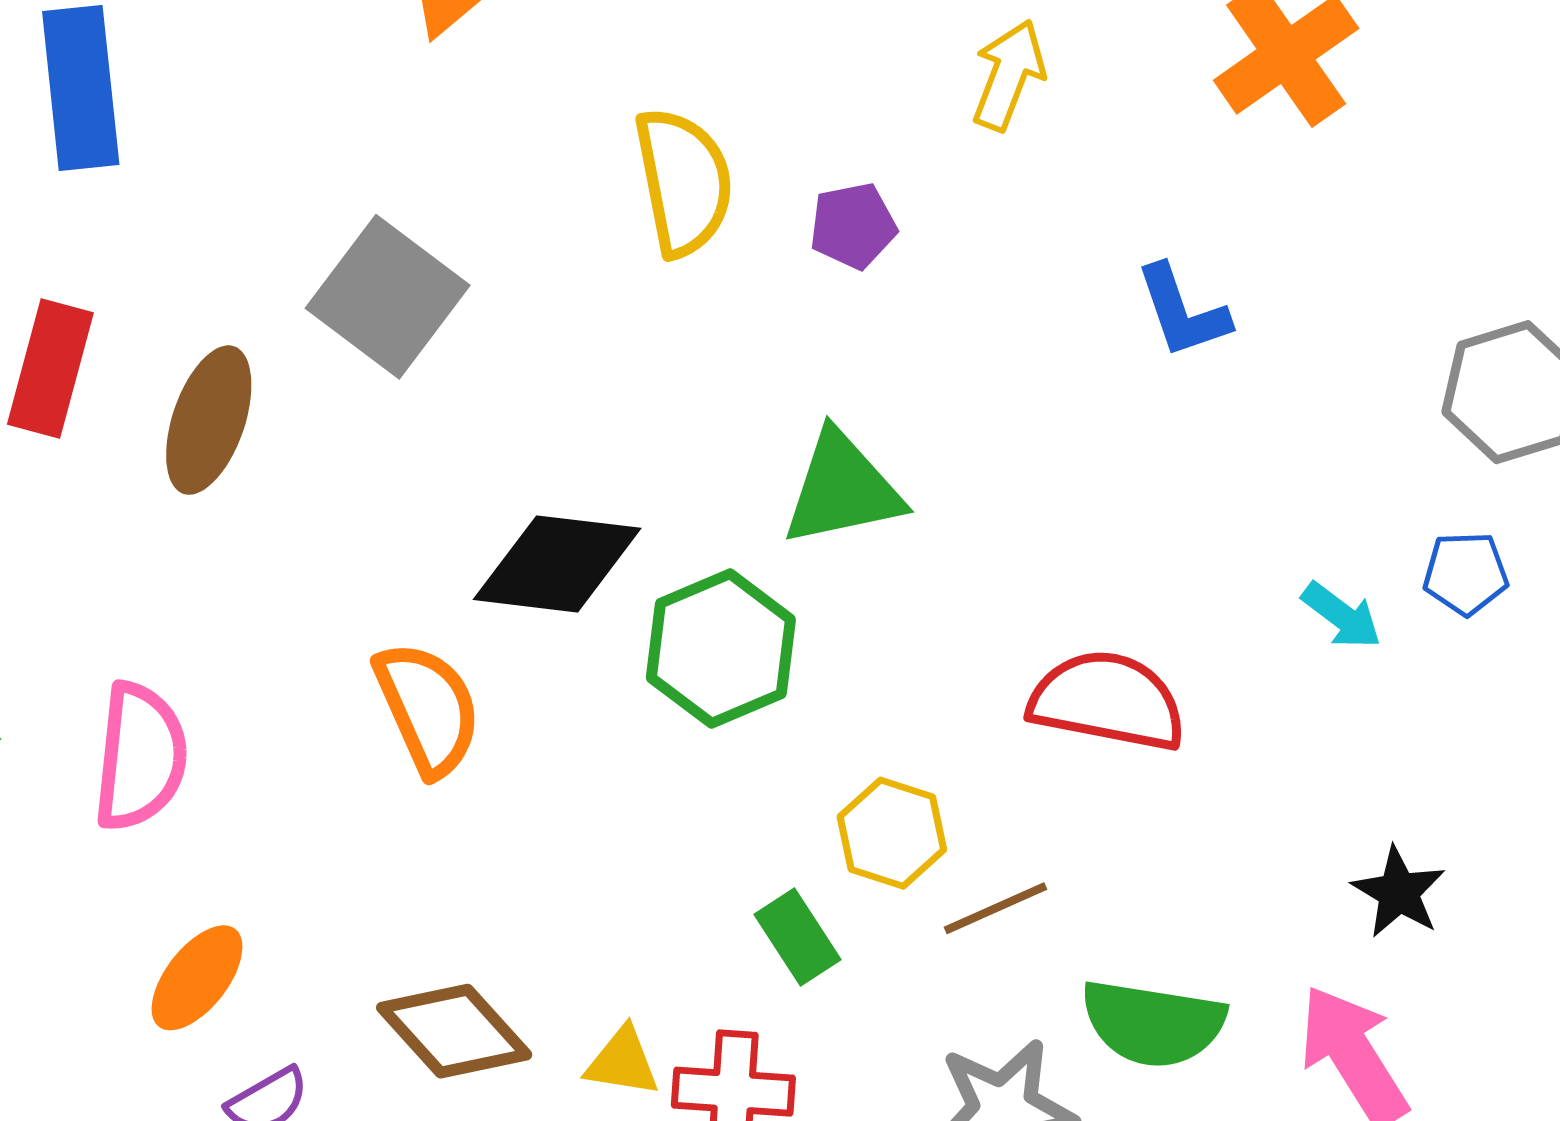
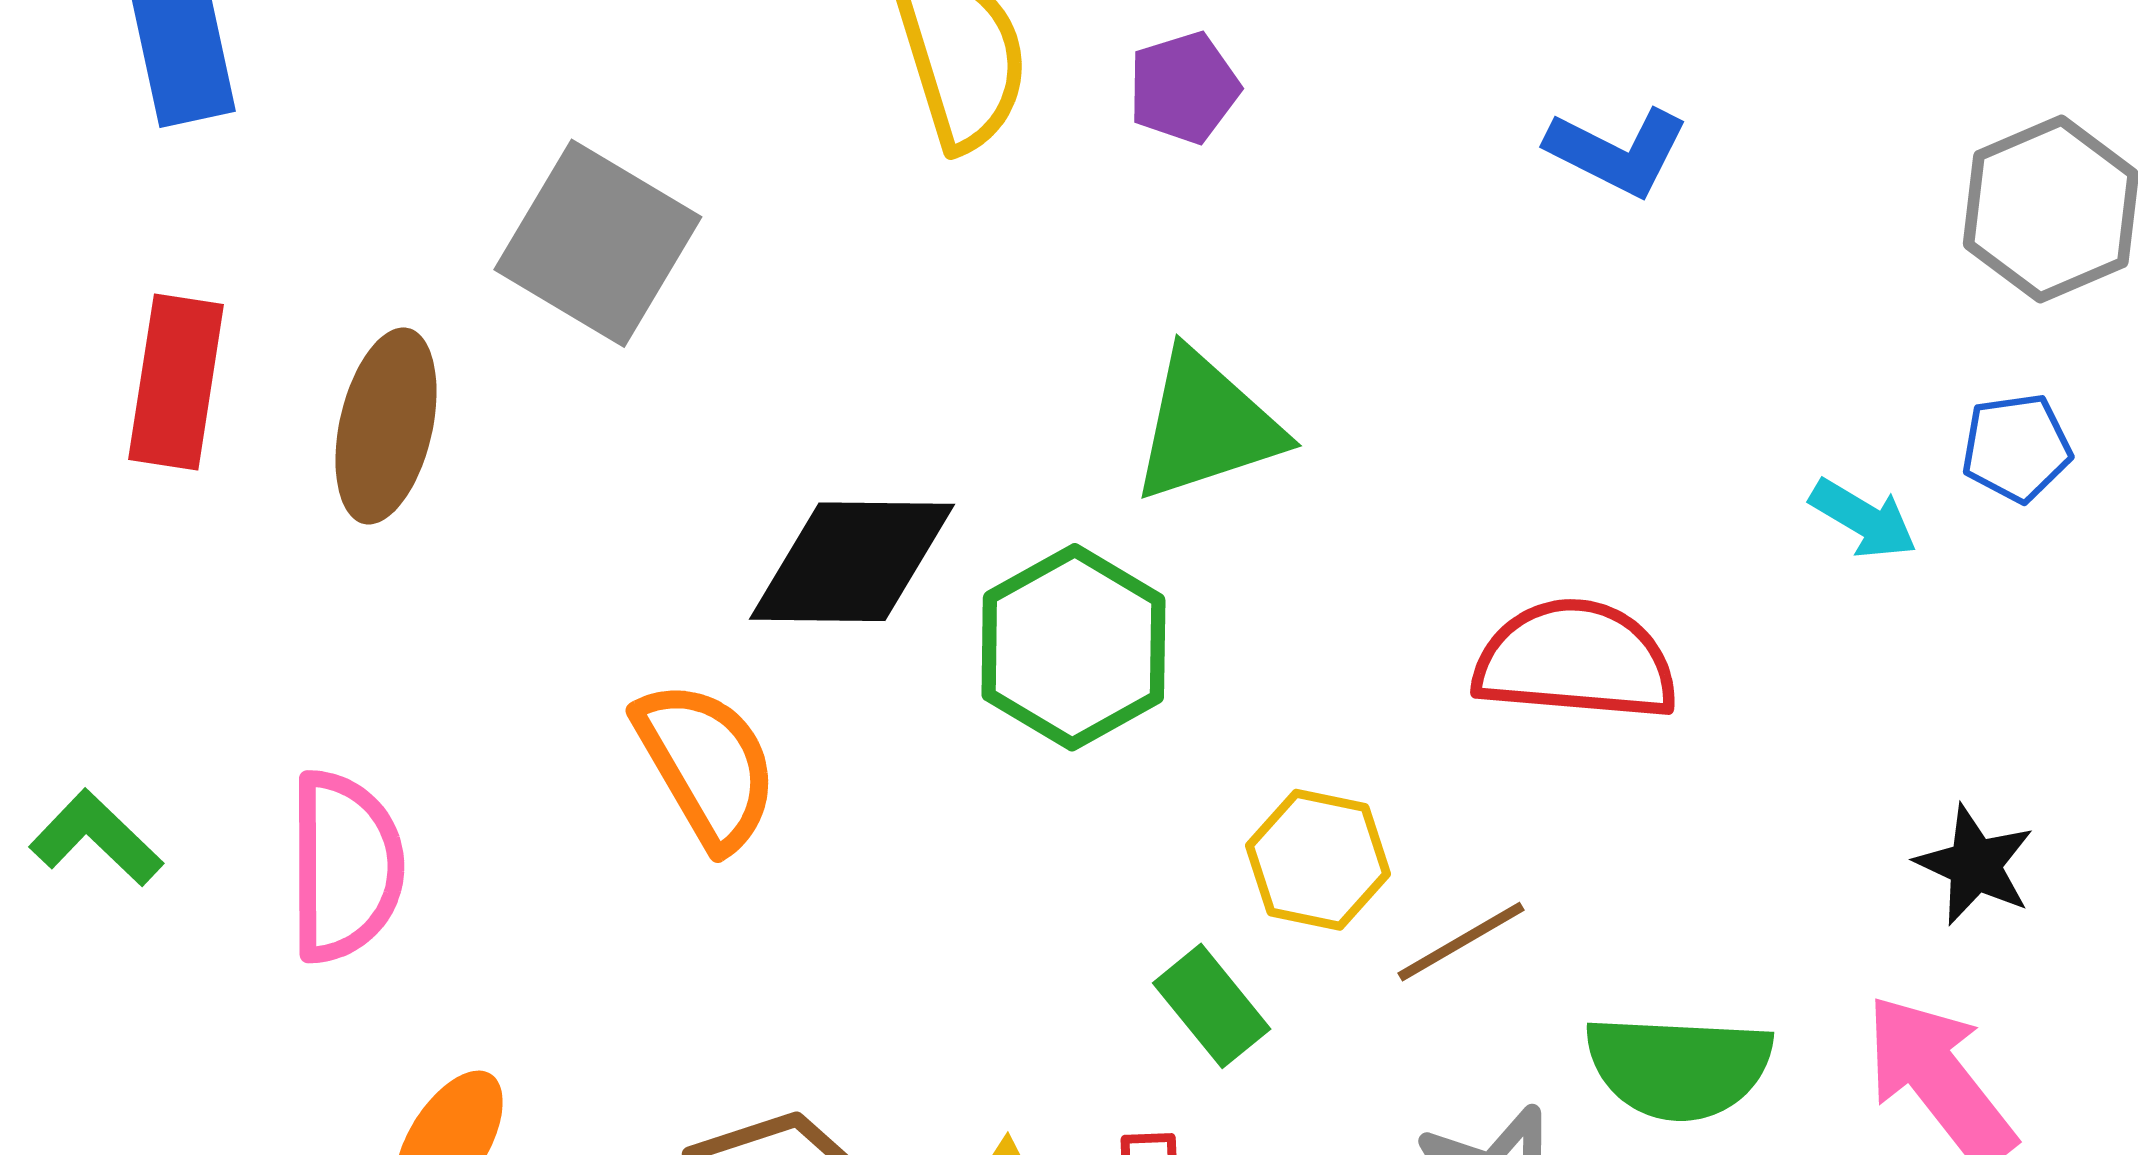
blue L-shape: (1182, 311) -> (1617, 152), turned -38

